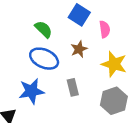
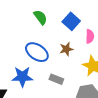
green semicircle: (43, 29) -> (40, 17), moved
gray rectangle: (73, 87) -> (56, 79), turned -64

